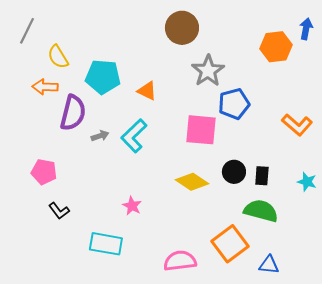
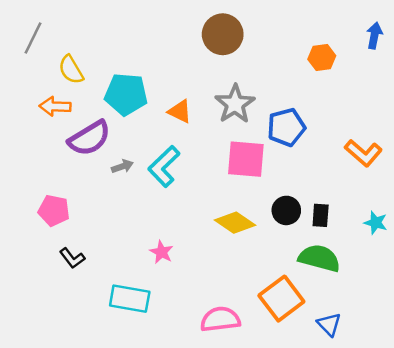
orange hexagon: (276, 47) -> (322, 58), moved, size x0.7
gray star: (208, 71) -> (235, 104), moved
purple semicircle: (73, 113) -> (89, 138), turned 45
blue triangle: (269, 265) -> (329, 324), turned 40

